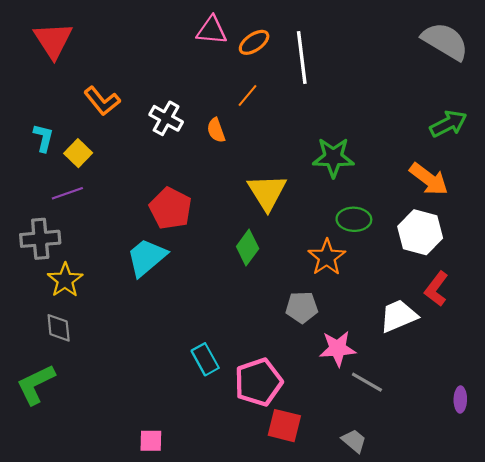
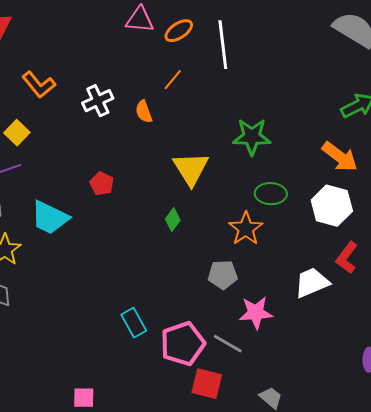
white cross: (166, 118) -> (98, 101), turned 36
red pentagon: (170, 208) -> (102, 184), size x0.6
green diamond: (248, 248) -> (173, 220), size x0.7
cyan trapezoid: (147, 257) -> (50, 218), moved, turned -114
gray line: (367, 382) -> (228, 344), moved

